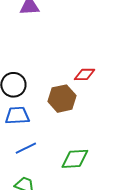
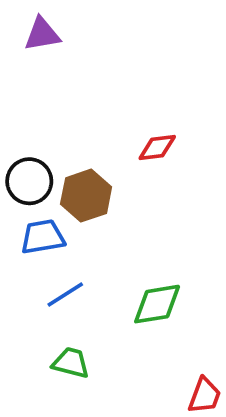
brown hexagon: (62, 99) -> (86, 196), moved

